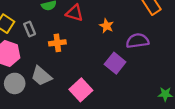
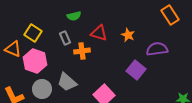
red triangle: (74, 13) -> (99, 33), moved
gray rectangle: (30, 29) -> (65, 38), moved

